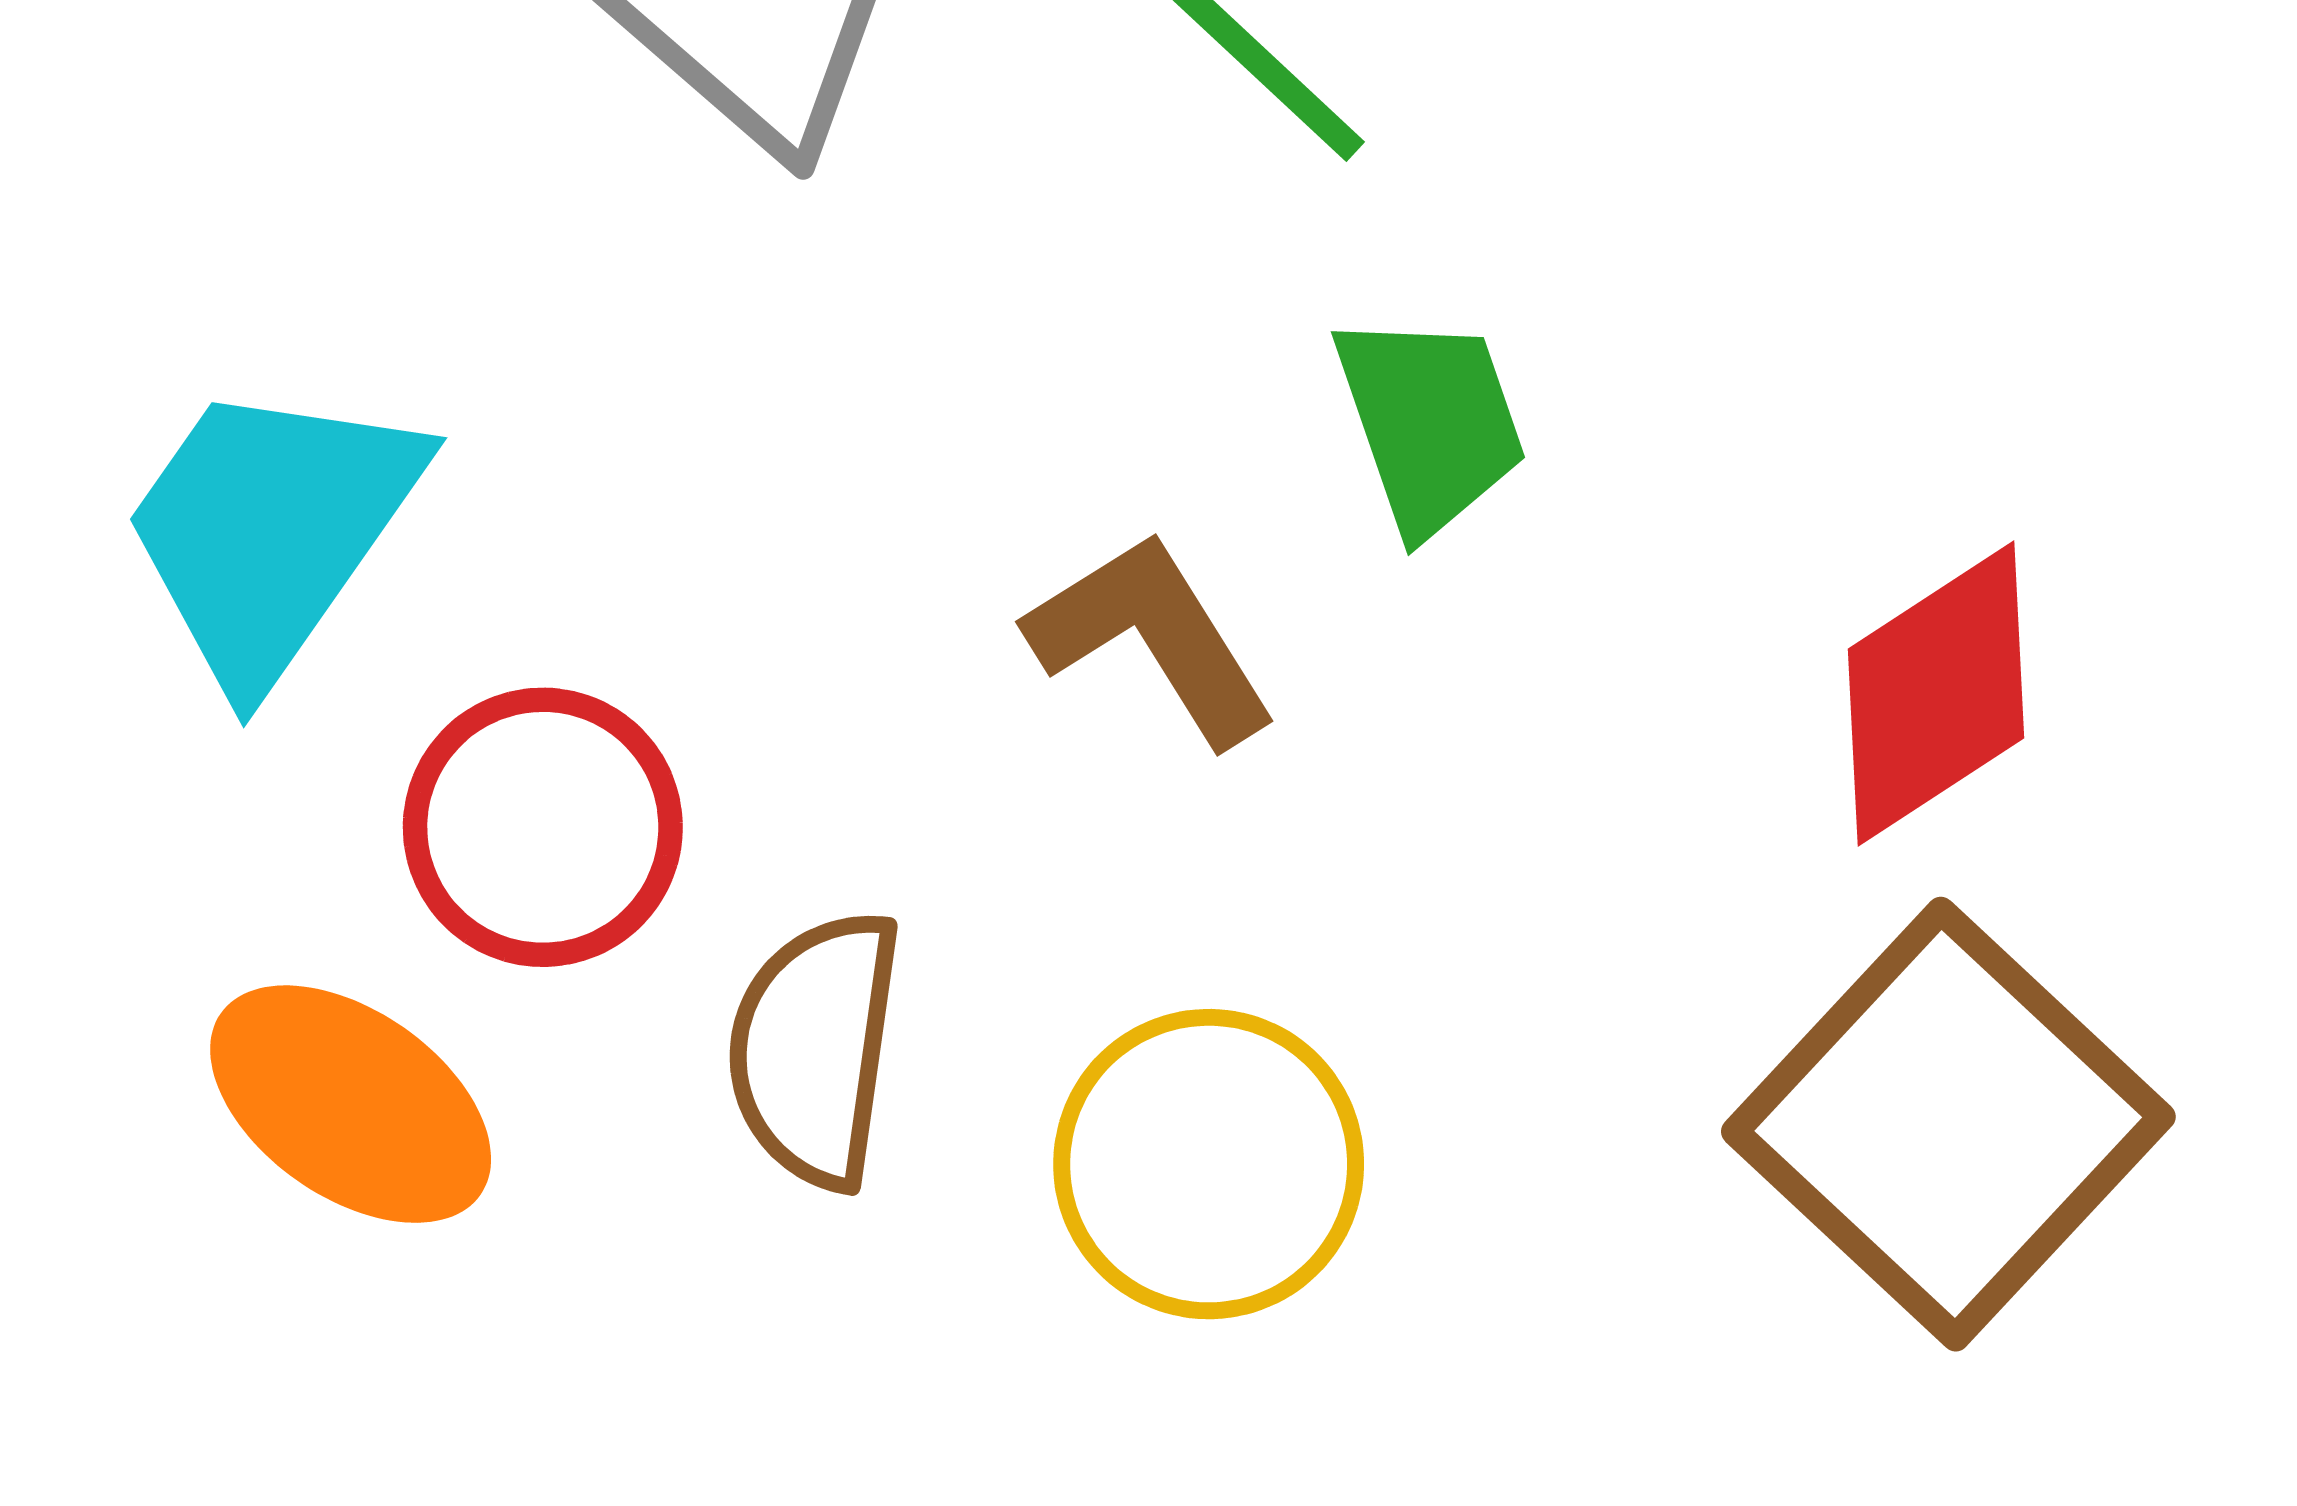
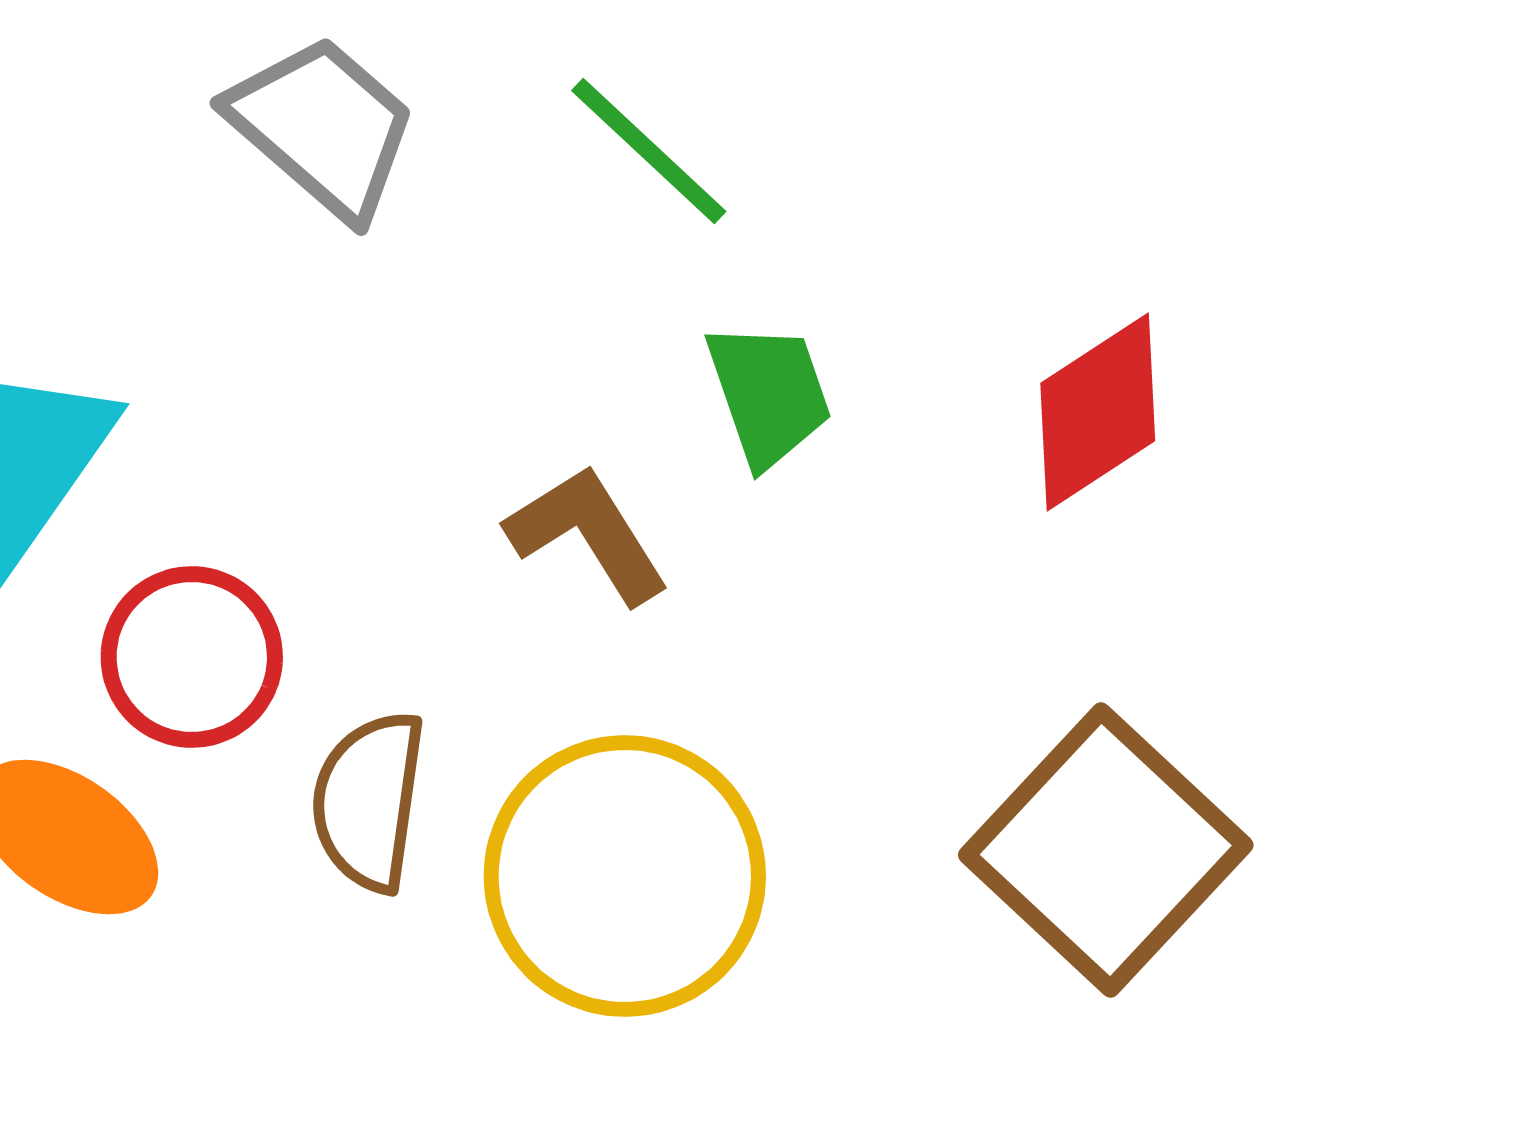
red diamond: (1936, 694) -> (1098, 412), moved
yellow circle: (1209, 1164) -> (625, 876), size x1.4

